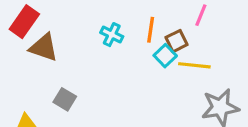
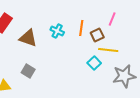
brown triangle: (44, 48) -> (28, 38), moved
cyan square: (165, 56) -> (94, 63), moved

